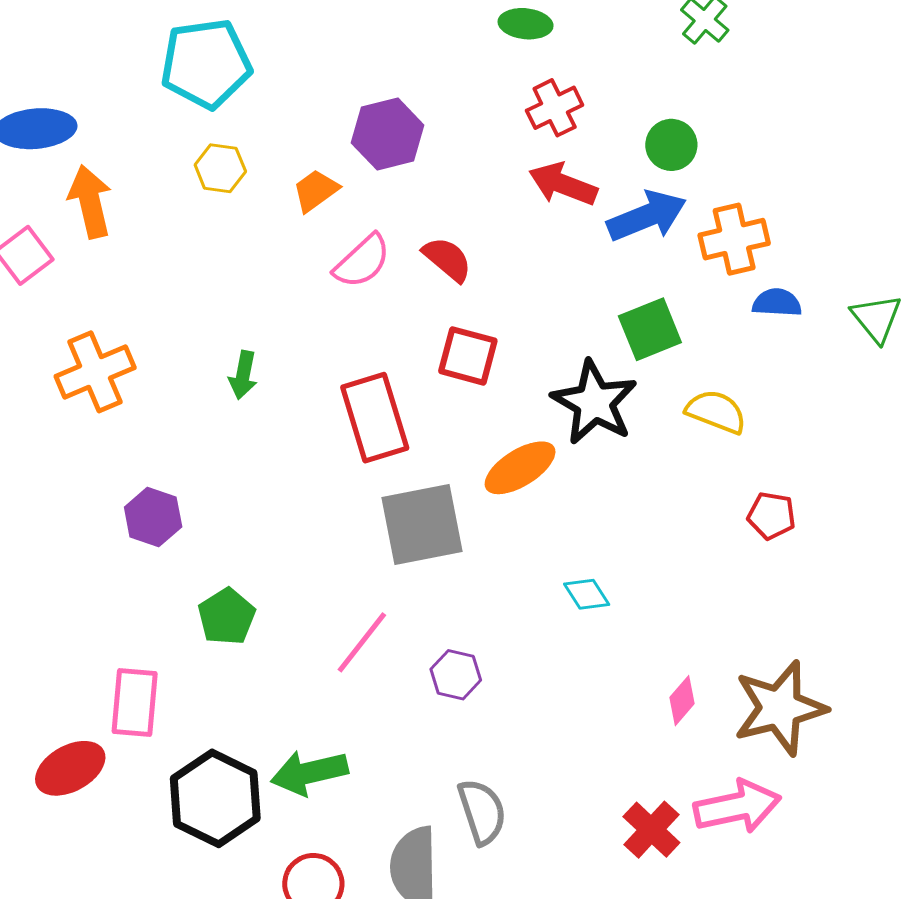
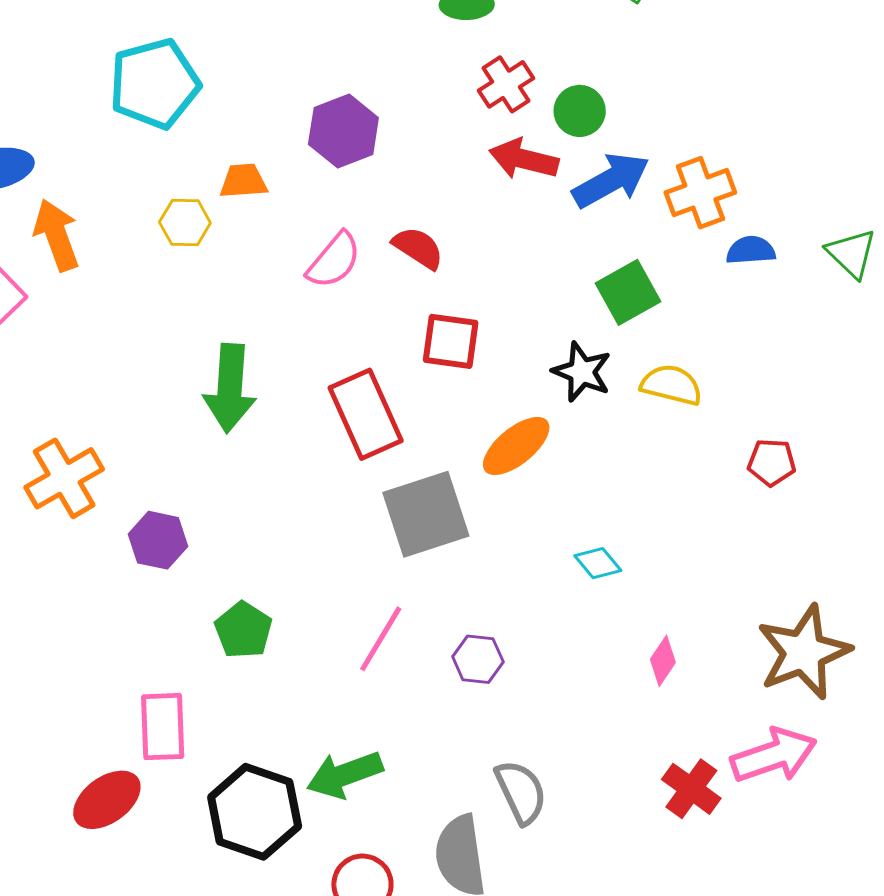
green circle: (671, 145) -> (580, 111), moved
yellow hexagon: (220, 168) -> (185, 222), moved
orange trapezoid: (316, 191) -> (243, 181), moved, turned 39
orange cross: (95, 372) -> (64, 478), moved
green arrow: (243, 375) -> (230, 388), size x1.8
black star: (594, 402) -> (582, 372), size x0.7
yellow semicircle: (716, 412) -> (671, 385), moved
pink diamond: (682, 701) -> (663, 661), moved

